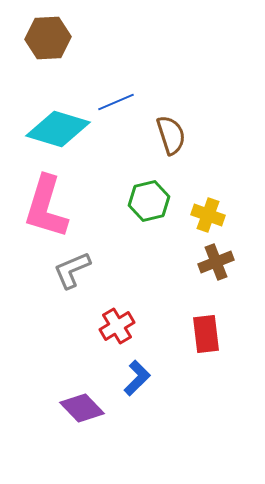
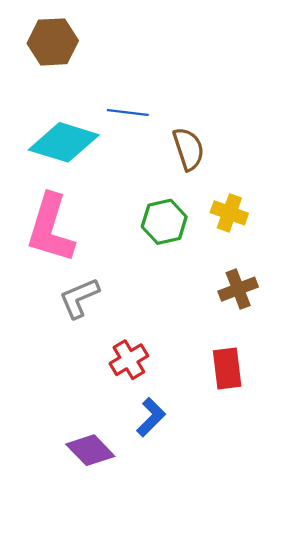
blue line: (116, 102) -> (128, 113), turned 30
yellow cross: (208, 215) -> (229, 213), moved

